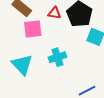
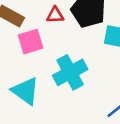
cyan cross: (57, 57) -> (70, 72), size x1.4

